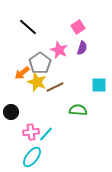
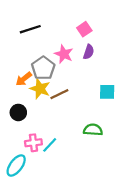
black line: (28, 27) -> (30, 29), turned -60
green semicircle: (78, 110) -> (93, 130), moved
black circle: (11, 112) -> (18, 112), moved
cyan ellipse: (32, 157) -> (16, 165), moved

